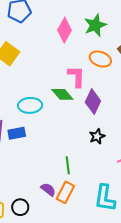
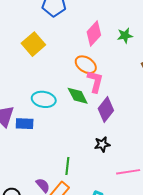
green star: (95, 25) -> (125, 36), size x0.7
orange ellipse: (100, 59) -> (86, 65), moved

